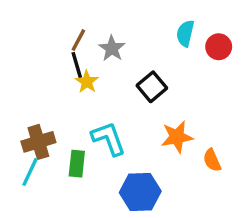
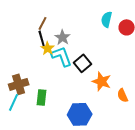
gray star: (112, 48) -> (63, 37), moved
black square: (152, 87) -> (83, 63), moved
orange star: (177, 137) -> (102, 81), turned 30
cyan L-shape: (108, 139) -> (62, 56), moved

